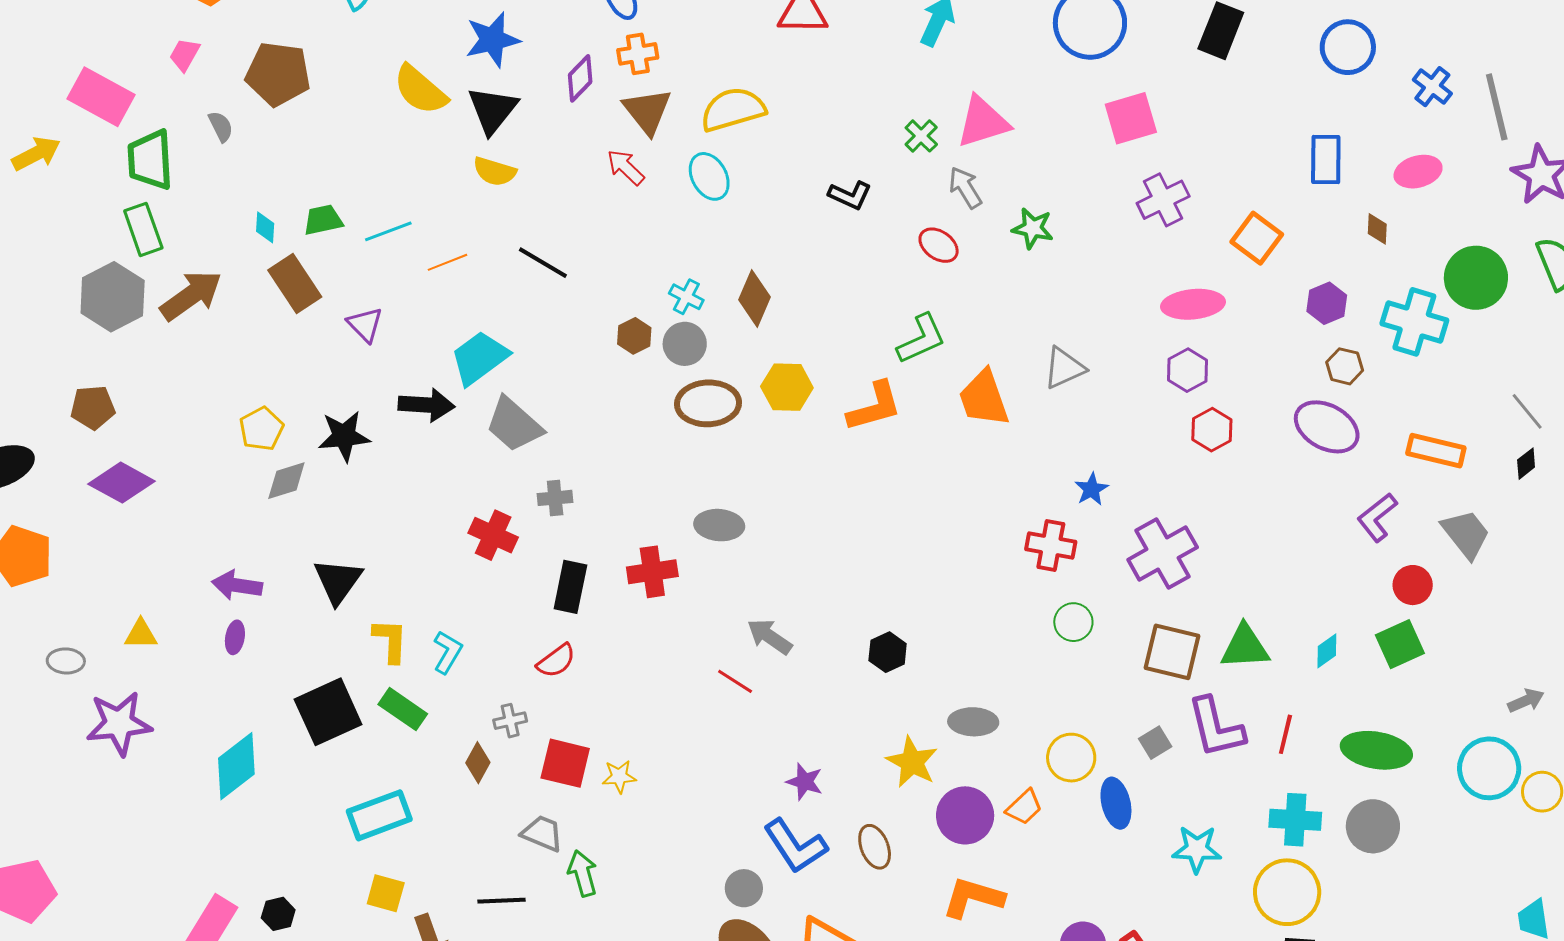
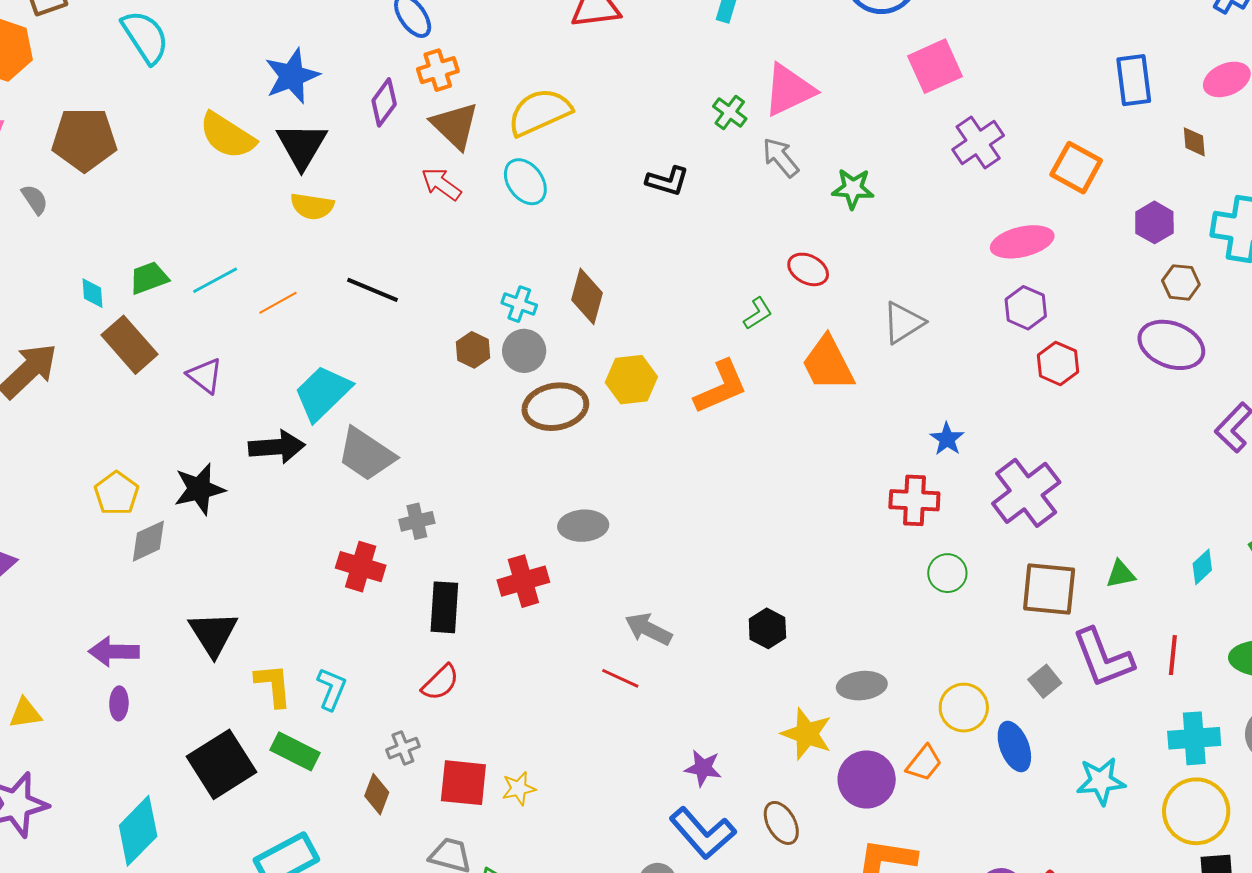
red ellipse: (939, 245) -> (808, 269), moved
green L-shape: (921, 339) -> (758, 313), size x0.6
green triangle: (1245, 647) -> (1121, 574), size x0.6

